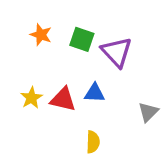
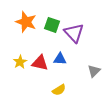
orange star: (41, 35) -> (26, 22), size x1.5
yellow semicircle: (93, 142) -> (59, 90), turned 56

